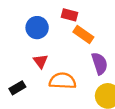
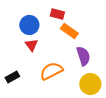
red triangle: (41, 61) -> (31, 45), moved
orange semicircle: (63, 81) -> (51, 71), turned -30

